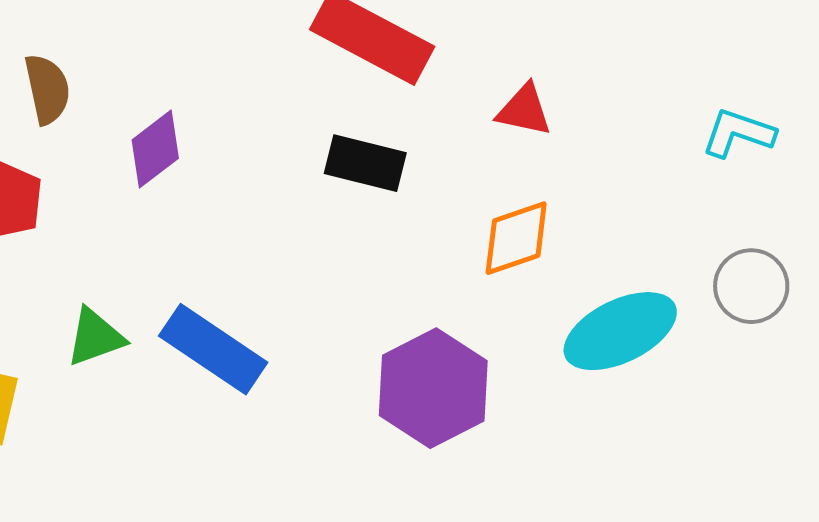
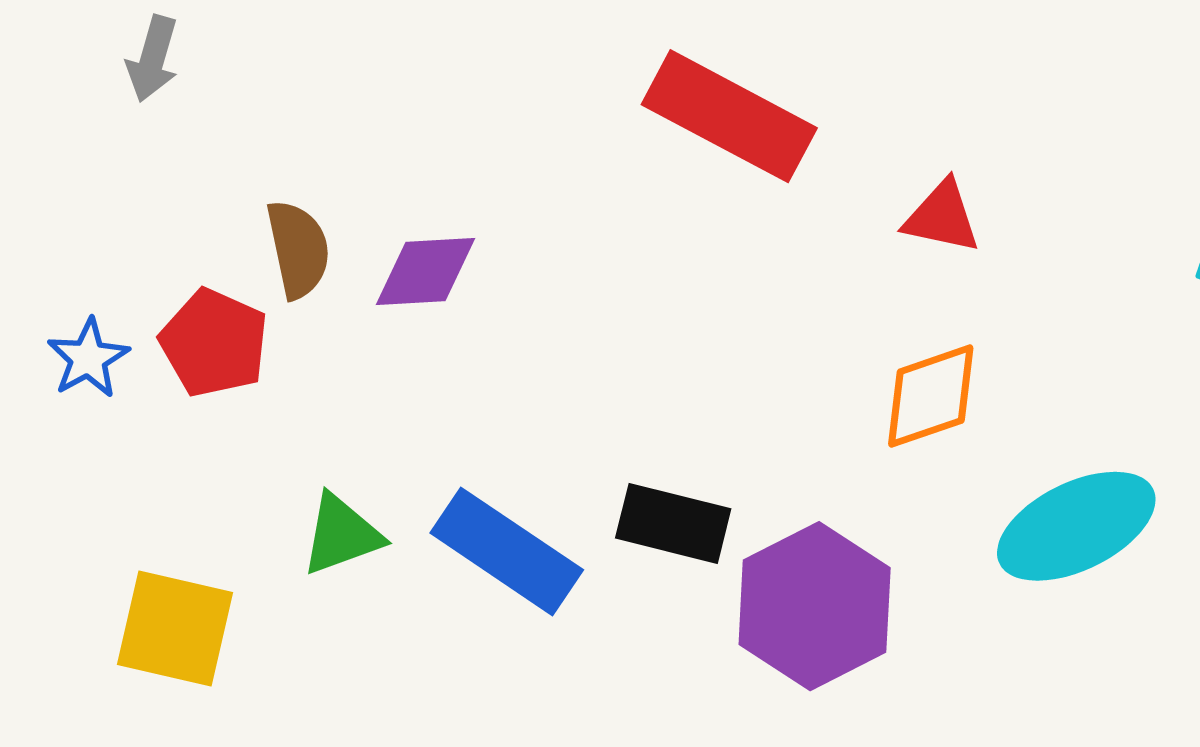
brown semicircle: (47, 89) -> (298, 249), moved
purple diamond: (155, 149) -> (425, 272), turned 34
black rectangle: (365, 163) -> (673, 523), moved

